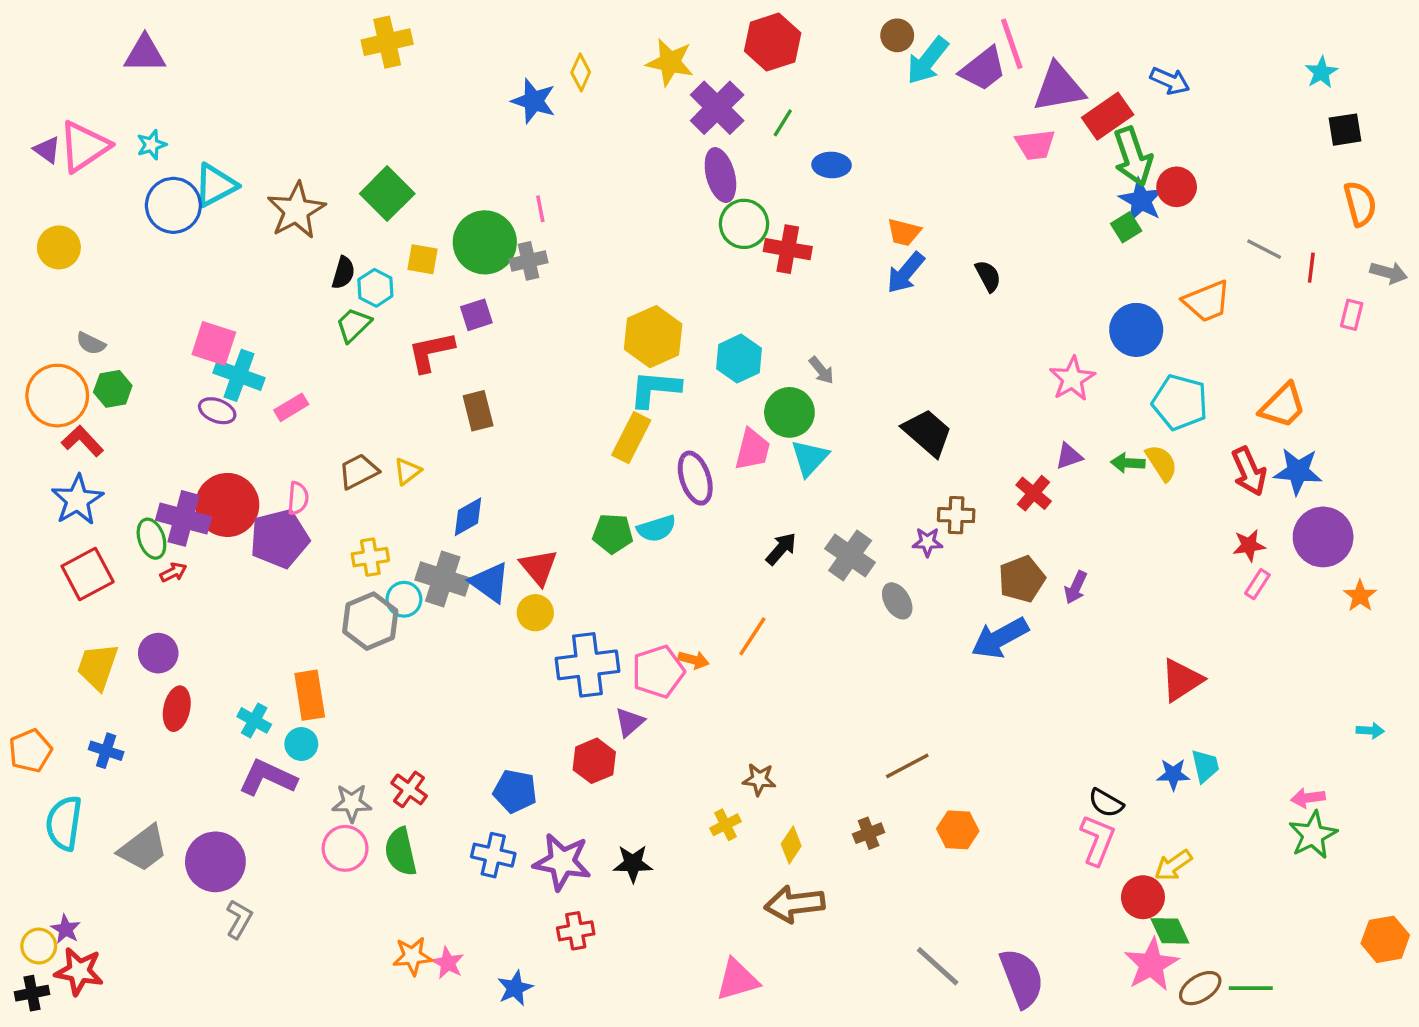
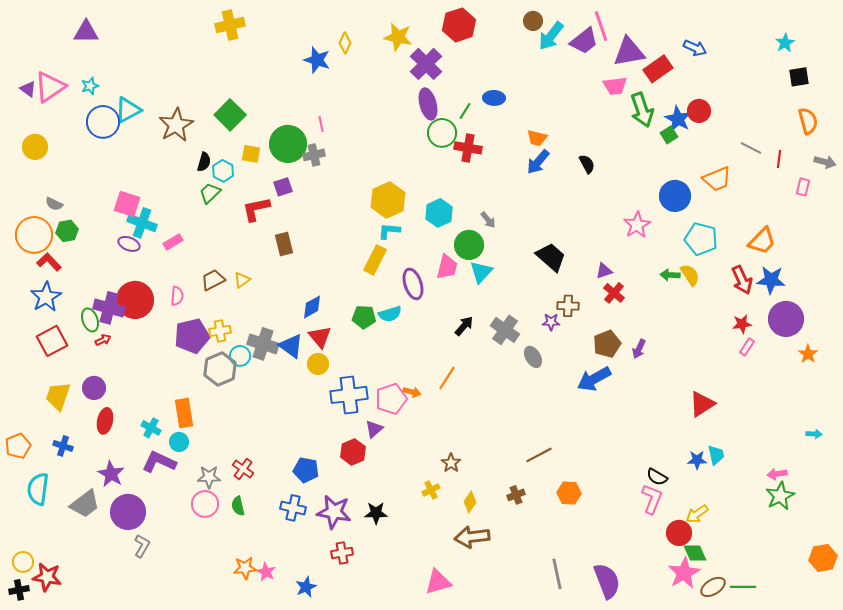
green line: (783, 123) -> (465, 111), moved
green arrow: (1133, 157) -> (642, 110), moved
cyan L-shape: (655, 389) -> (389, 231), size x0.7
purple triangle: (1069, 456) -> (604, 271), moved
blue diamond: (468, 517) -> (312, 307), moved
purple pentagon: (279, 539) -> (192, 336), moved
brown star: (759, 779) -> (451, 463), turned 30
green semicircle: (401, 852) -> (238, 506), size x0.7
purple star: (66, 929) -> (111, 474), moved, size x1.5
gray line: (938, 966) -> (557, 574), turned 36

